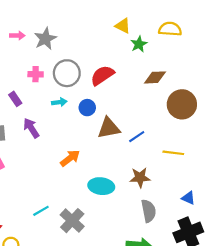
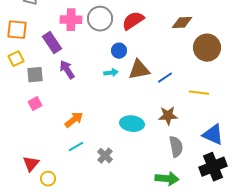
pink cross: (36, 74) -> (71, 20), size x1.5
purple rectangle: (15, 99) -> (52, 43), size x1.5
cyan arrow: (59, 102) -> (111, 73), moved
orange arrow: (70, 158) -> (74, 120), moved
blue triangle: (188, 198) -> (213, 135), size x1.6
gray cross: (72, 221) -> (105, 156), size x0.7

